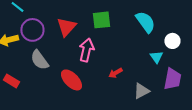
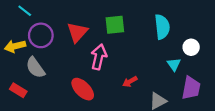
cyan semicircle: (145, 22) -> (162, 27), turned 30
gray semicircle: (39, 60) -> (35, 68), moved

